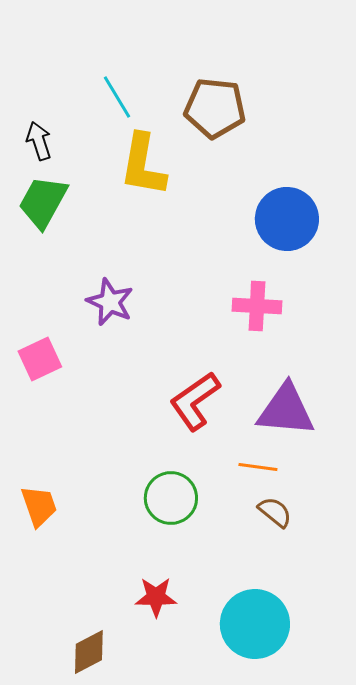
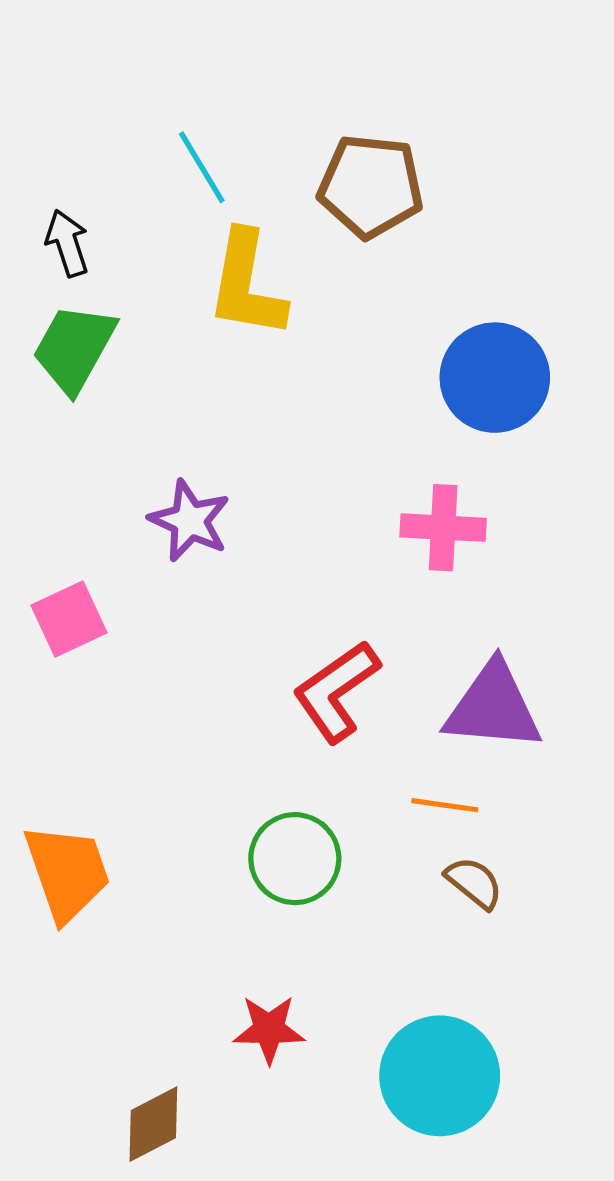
orange trapezoid: (39, 506) -> (67, 872), size x1.4

